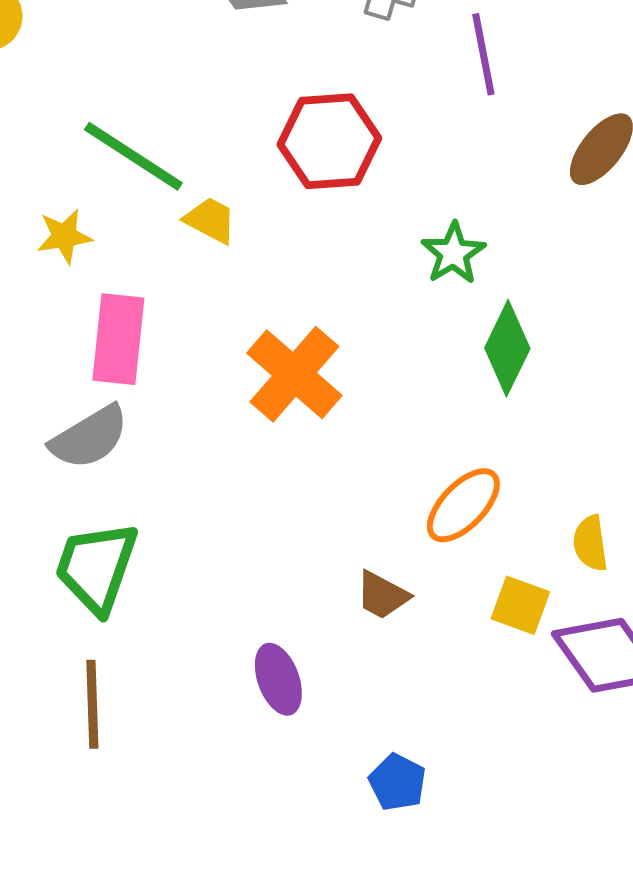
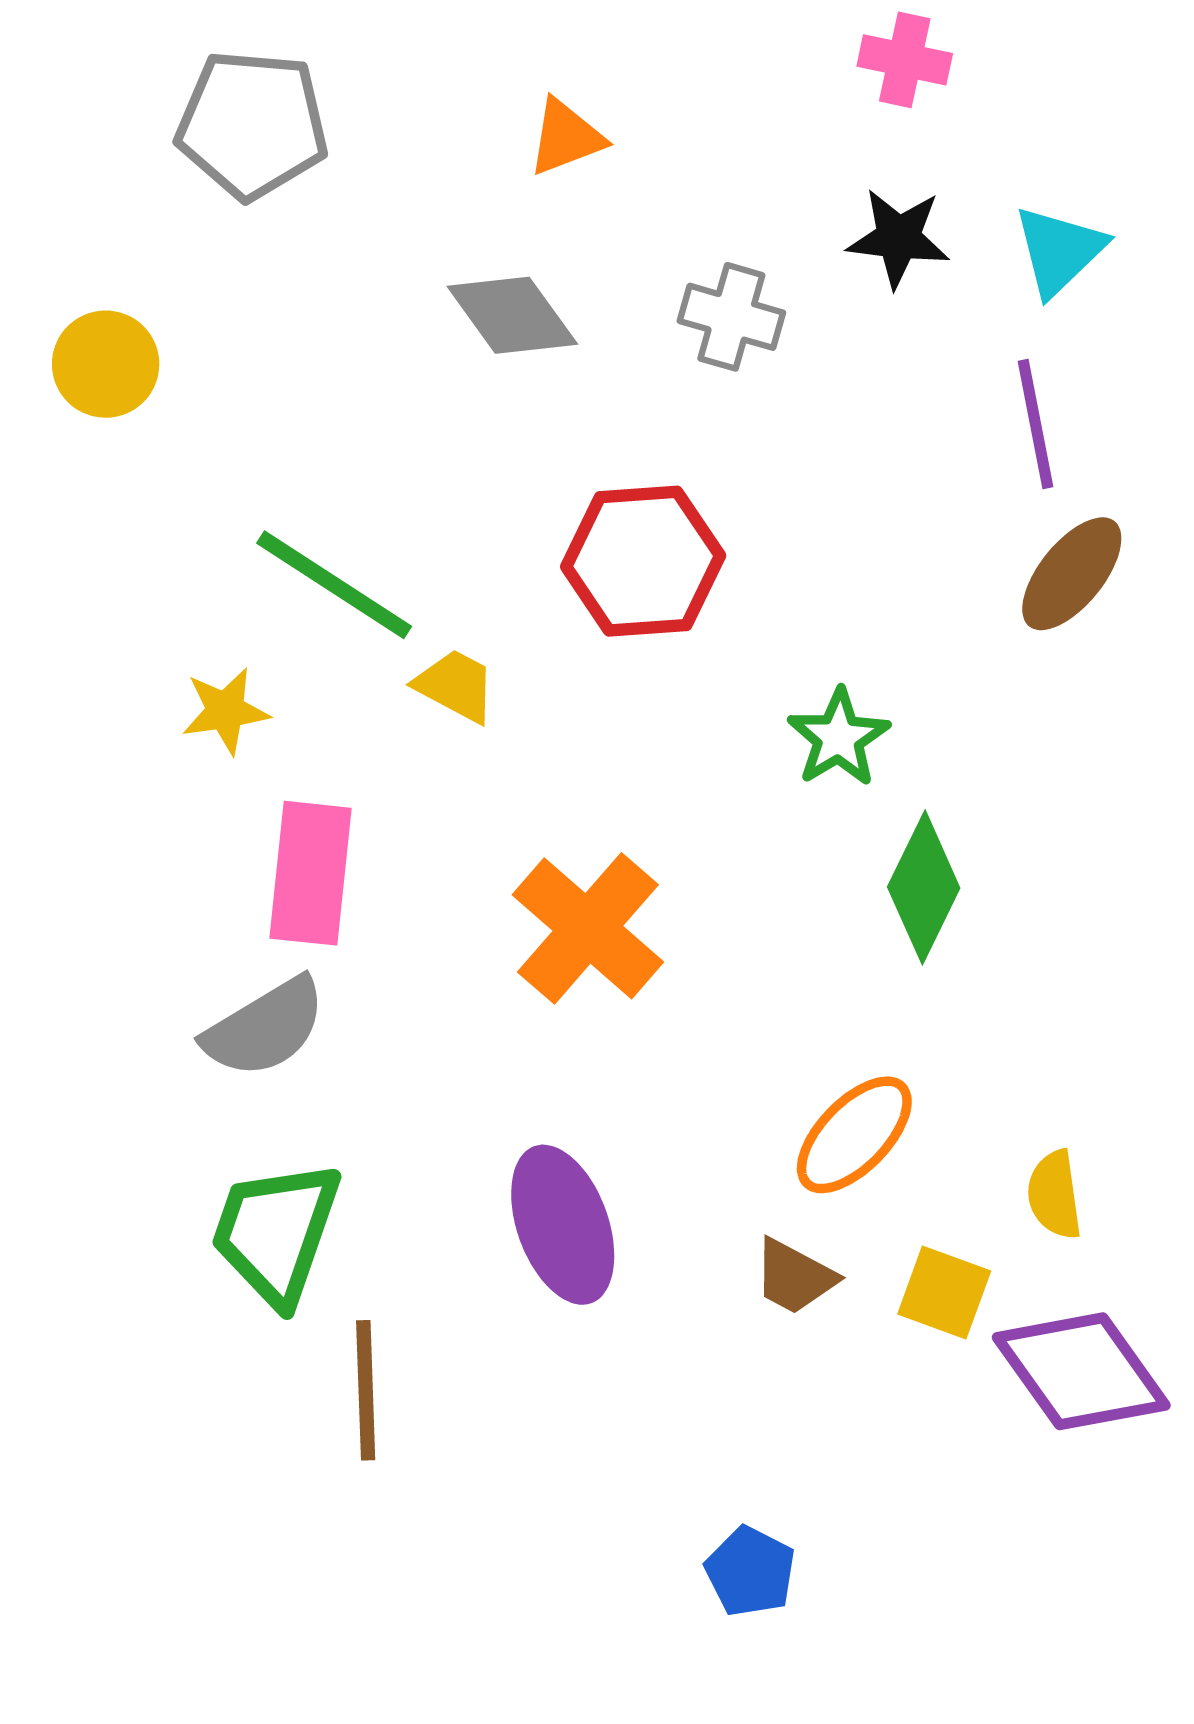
purple line: (483, 54) -> (1036, 424), moved
brown trapezoid: (382, 595) -> (794, 1277), moved
purple ellipse: (278, 679) -> (563, 1225), moved, size x1.4
brown line: (92, 704) -> (366, 1390), moved

